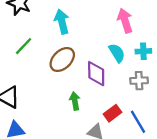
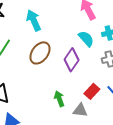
purple diamond: (96, 74) -> (72, 60), turned 45
green arrow: (75, 101) -> (59, 99), moved

